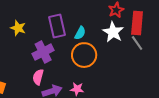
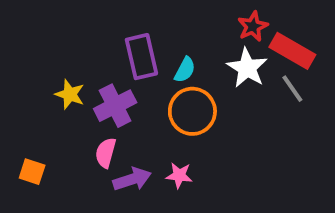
red rectangle: (137, 23) -> (292, 51), turned -65
yellow star: (18, 28) -> (70, 94), moved

